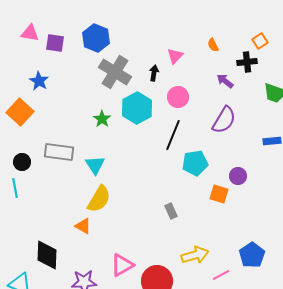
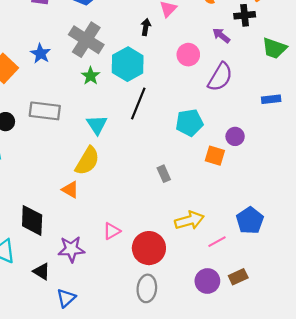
gray cross: (115, 72) -> (86, 40), moved
blue star: (39, 81) -> (41, 54), moved
pink circle: (178, 97) -> (188, 55), moved
black line: (173, 135) -> (138, 103), moved
cyan triangle: (95, 165) -> (97, 125), moved
pink triangle: (122, 265) -> (112, 231), size x0.7

